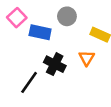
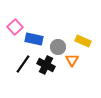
gray circle: (67, 16) -> (58, 47), moved
black line: (29, 82) -> (23, 64), moved

